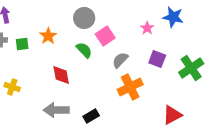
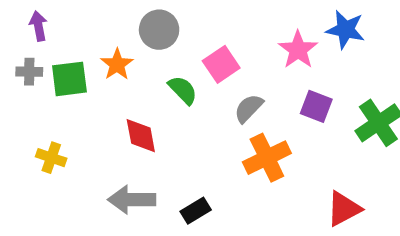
gray circle: (84, 18) -> (159, 30), moved
pink star: (147, 28) -> (298, 50), size x1.5
green square: (22, 44) -> (69, 79), size x1.5

